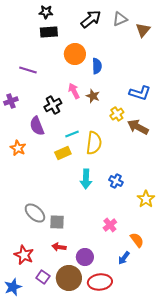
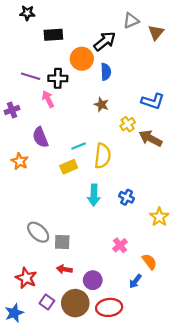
black star: (46, 12) -> (27, 13), moved
black arrow: (91, 19) -> (105, 41), moved
pink arrow: (74, 91) -> (48, 99), moved
black cross: (53, 105) -> (58, 78), moved, turned 30

